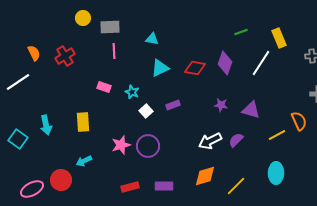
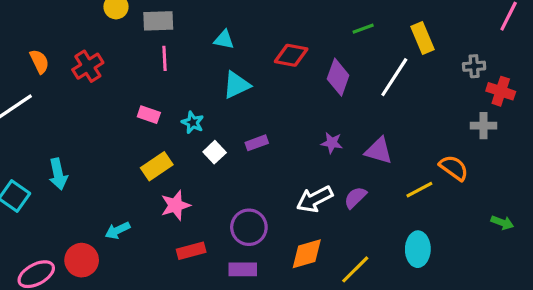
red diamond: (195, 68) -> (291, 55), moved
orange semicircle: (299, 121) -> (454, 168), turned -30
yellow rectangle: (83, 122) -> (157, 166), moved, turned 60
purple circle: (148, 146) -> (249, 227), moved
red rectangle: (130, 187) -> (191, 251), moved

